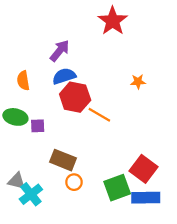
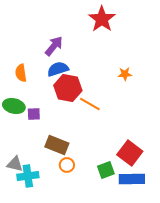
green square: (117, 188) -> (106, 170), size x0.7
cyan cross: (31, 194) -> (28, 176), turned 30

